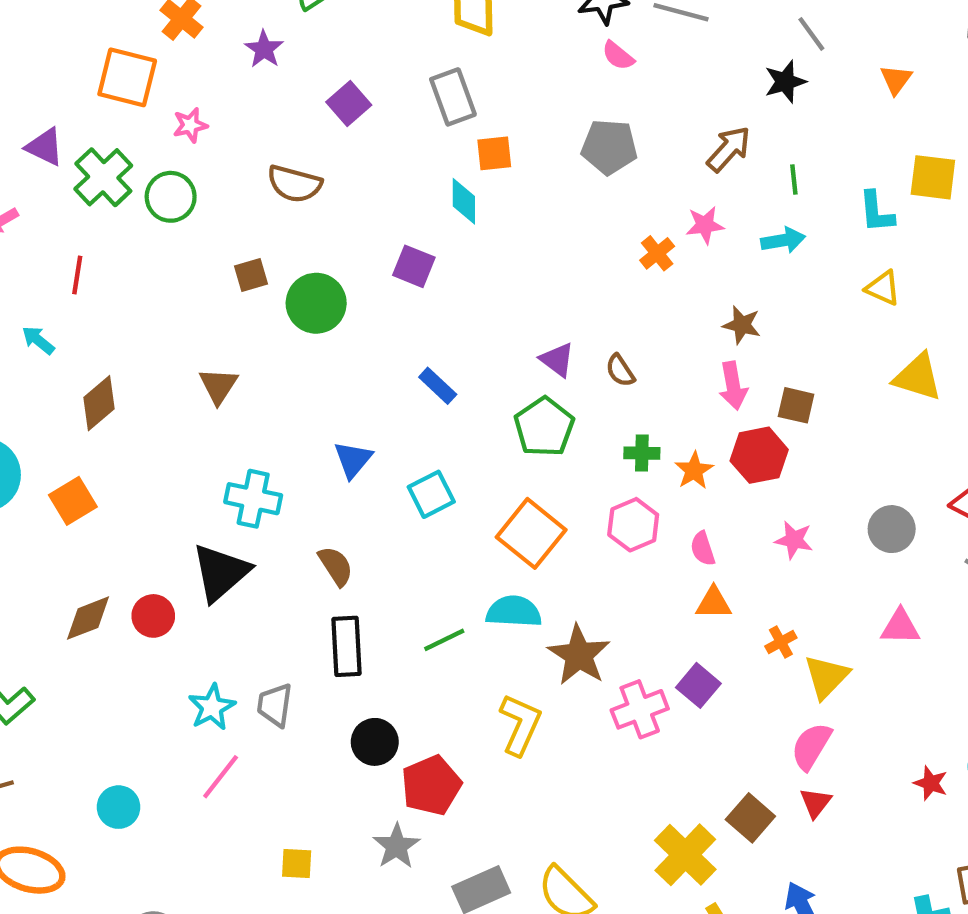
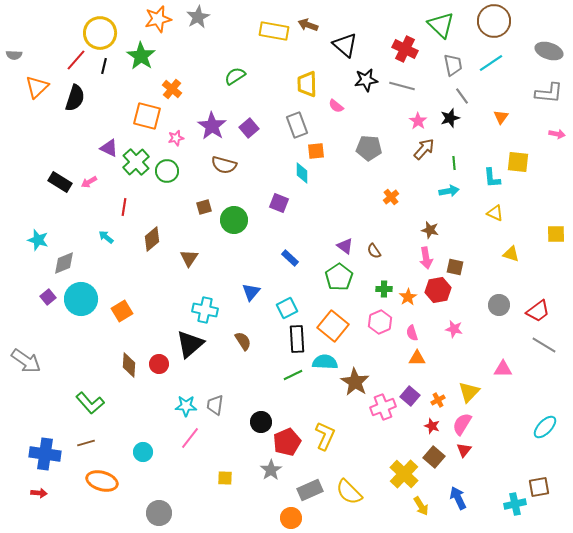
purple star: (264, 49) -> (212, 126), moved, size x1.6
pink semicircle: (618, 56) -> (336, 106), moved
pink star: (705, 225) -> (418, 121), moved, turned -30
yellow triangle: (918, 377) -> (511, 254), size x0.7
brown diamond: (99, 403) -> (152, 239), moved
gray circle: (892, 529) -> (499, 305), moved
brown diamond: (88, 618) -> (129, 365), turned -65
orange cross: (781, 642) -> (438, 400), moved
black rectangle: (347, 646) -> (297, 339), moved
cyan star: (212, 707) -> (186, 406), turned 30
yellow L-shape: (520, 725) -> (325, 436), moved
red star: (931, 783) -> (432, 426), moved

